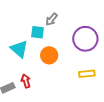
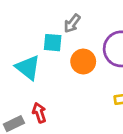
orange circle: (49, 55) -> (83, 62), moved

